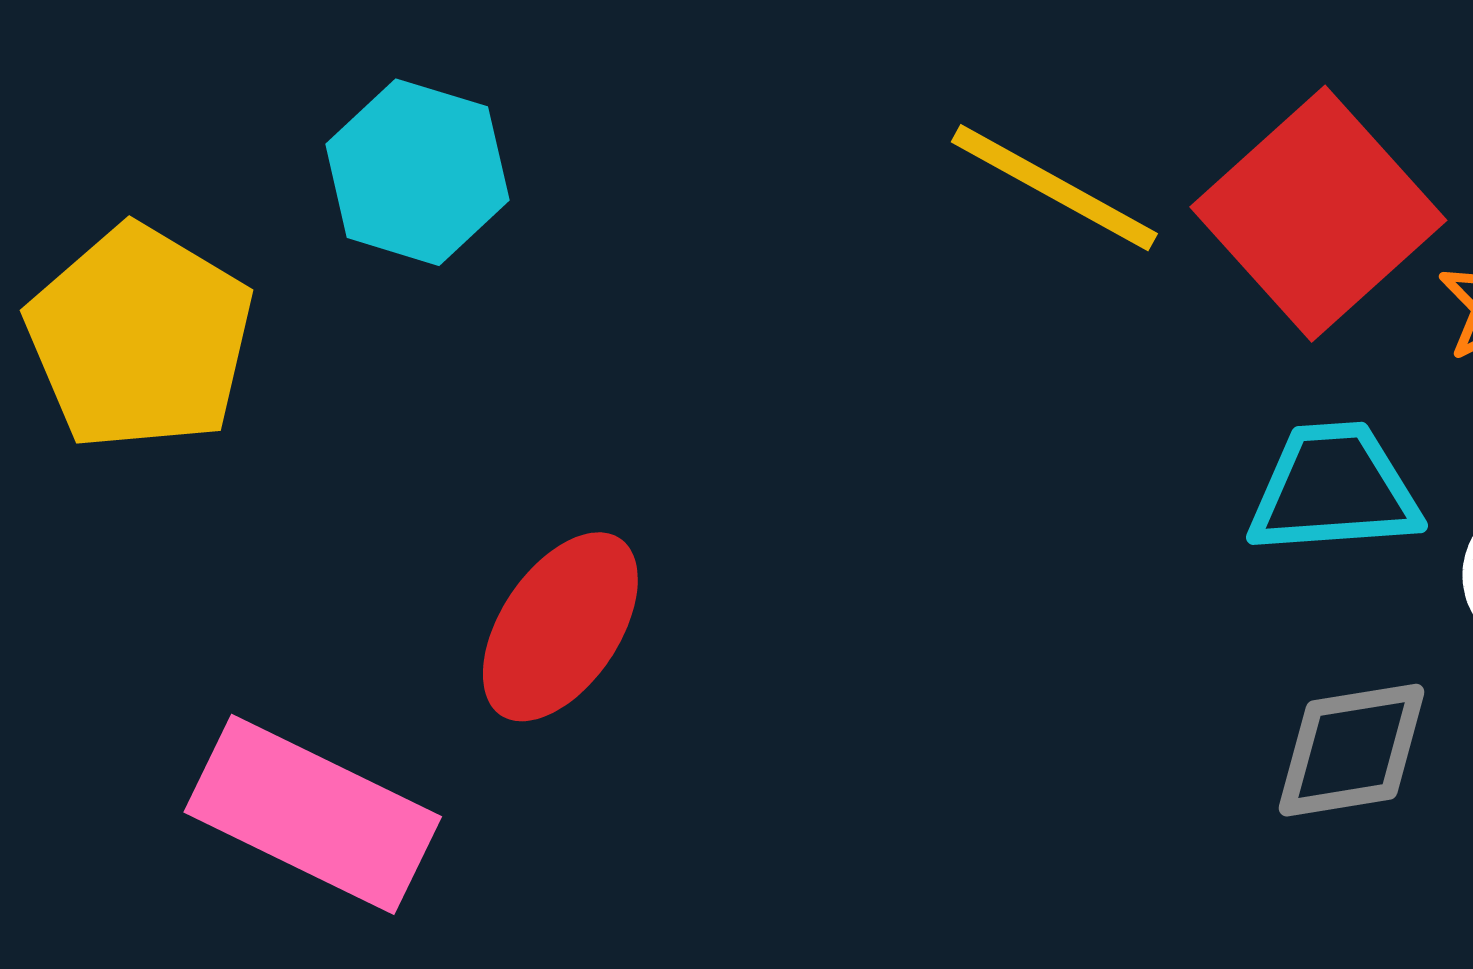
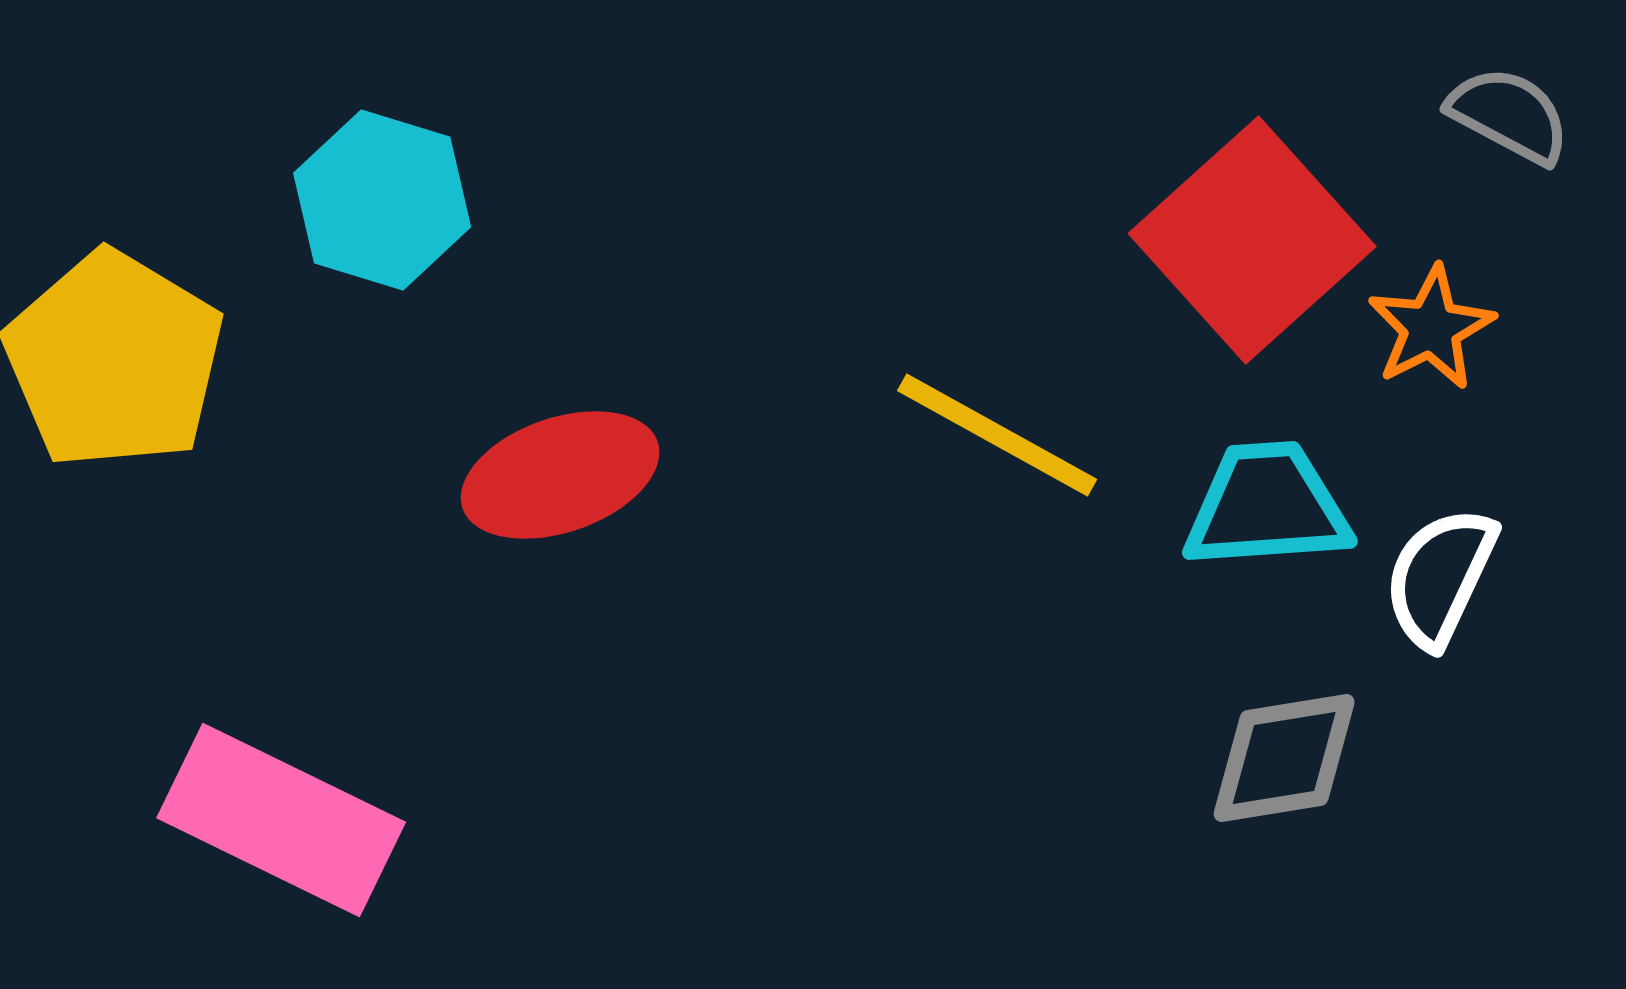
yellow line: (1054, 188) -> (997, 435), moved
red ellipse: (560, 627) -> (560, 475), moved, turned 37

